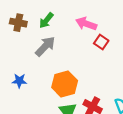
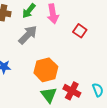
pink arrow: (86, 24) -> (53, 14), moved, turned -120

